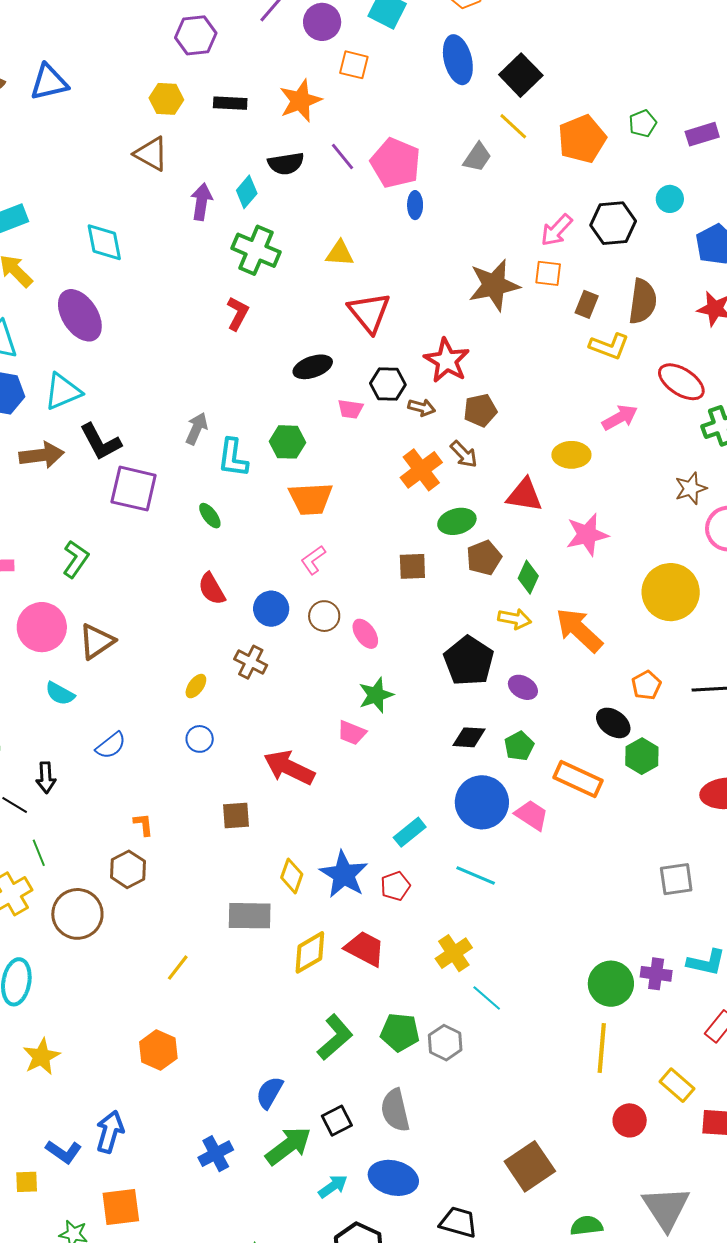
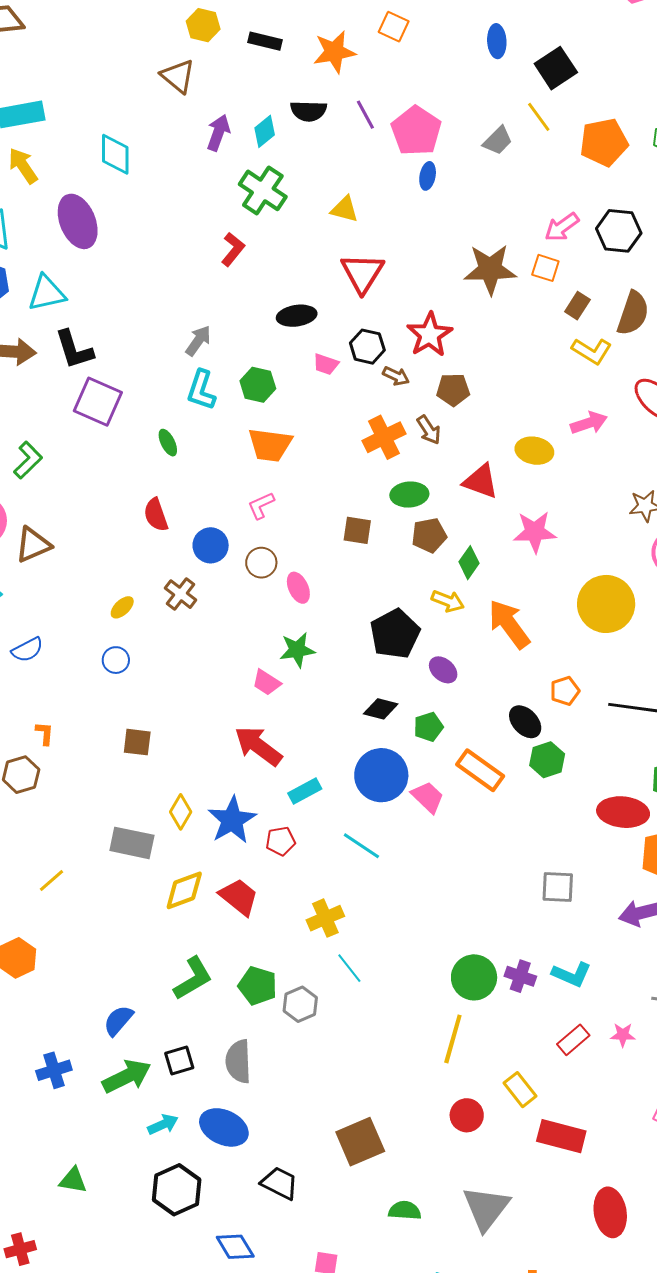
blue ellipse: (458, 60) -> (497, 41), size x0.7
gray arrow: (197, 429) -> (198, 341), moved
red arrow: (289, 768) -> (258, 746), moved

